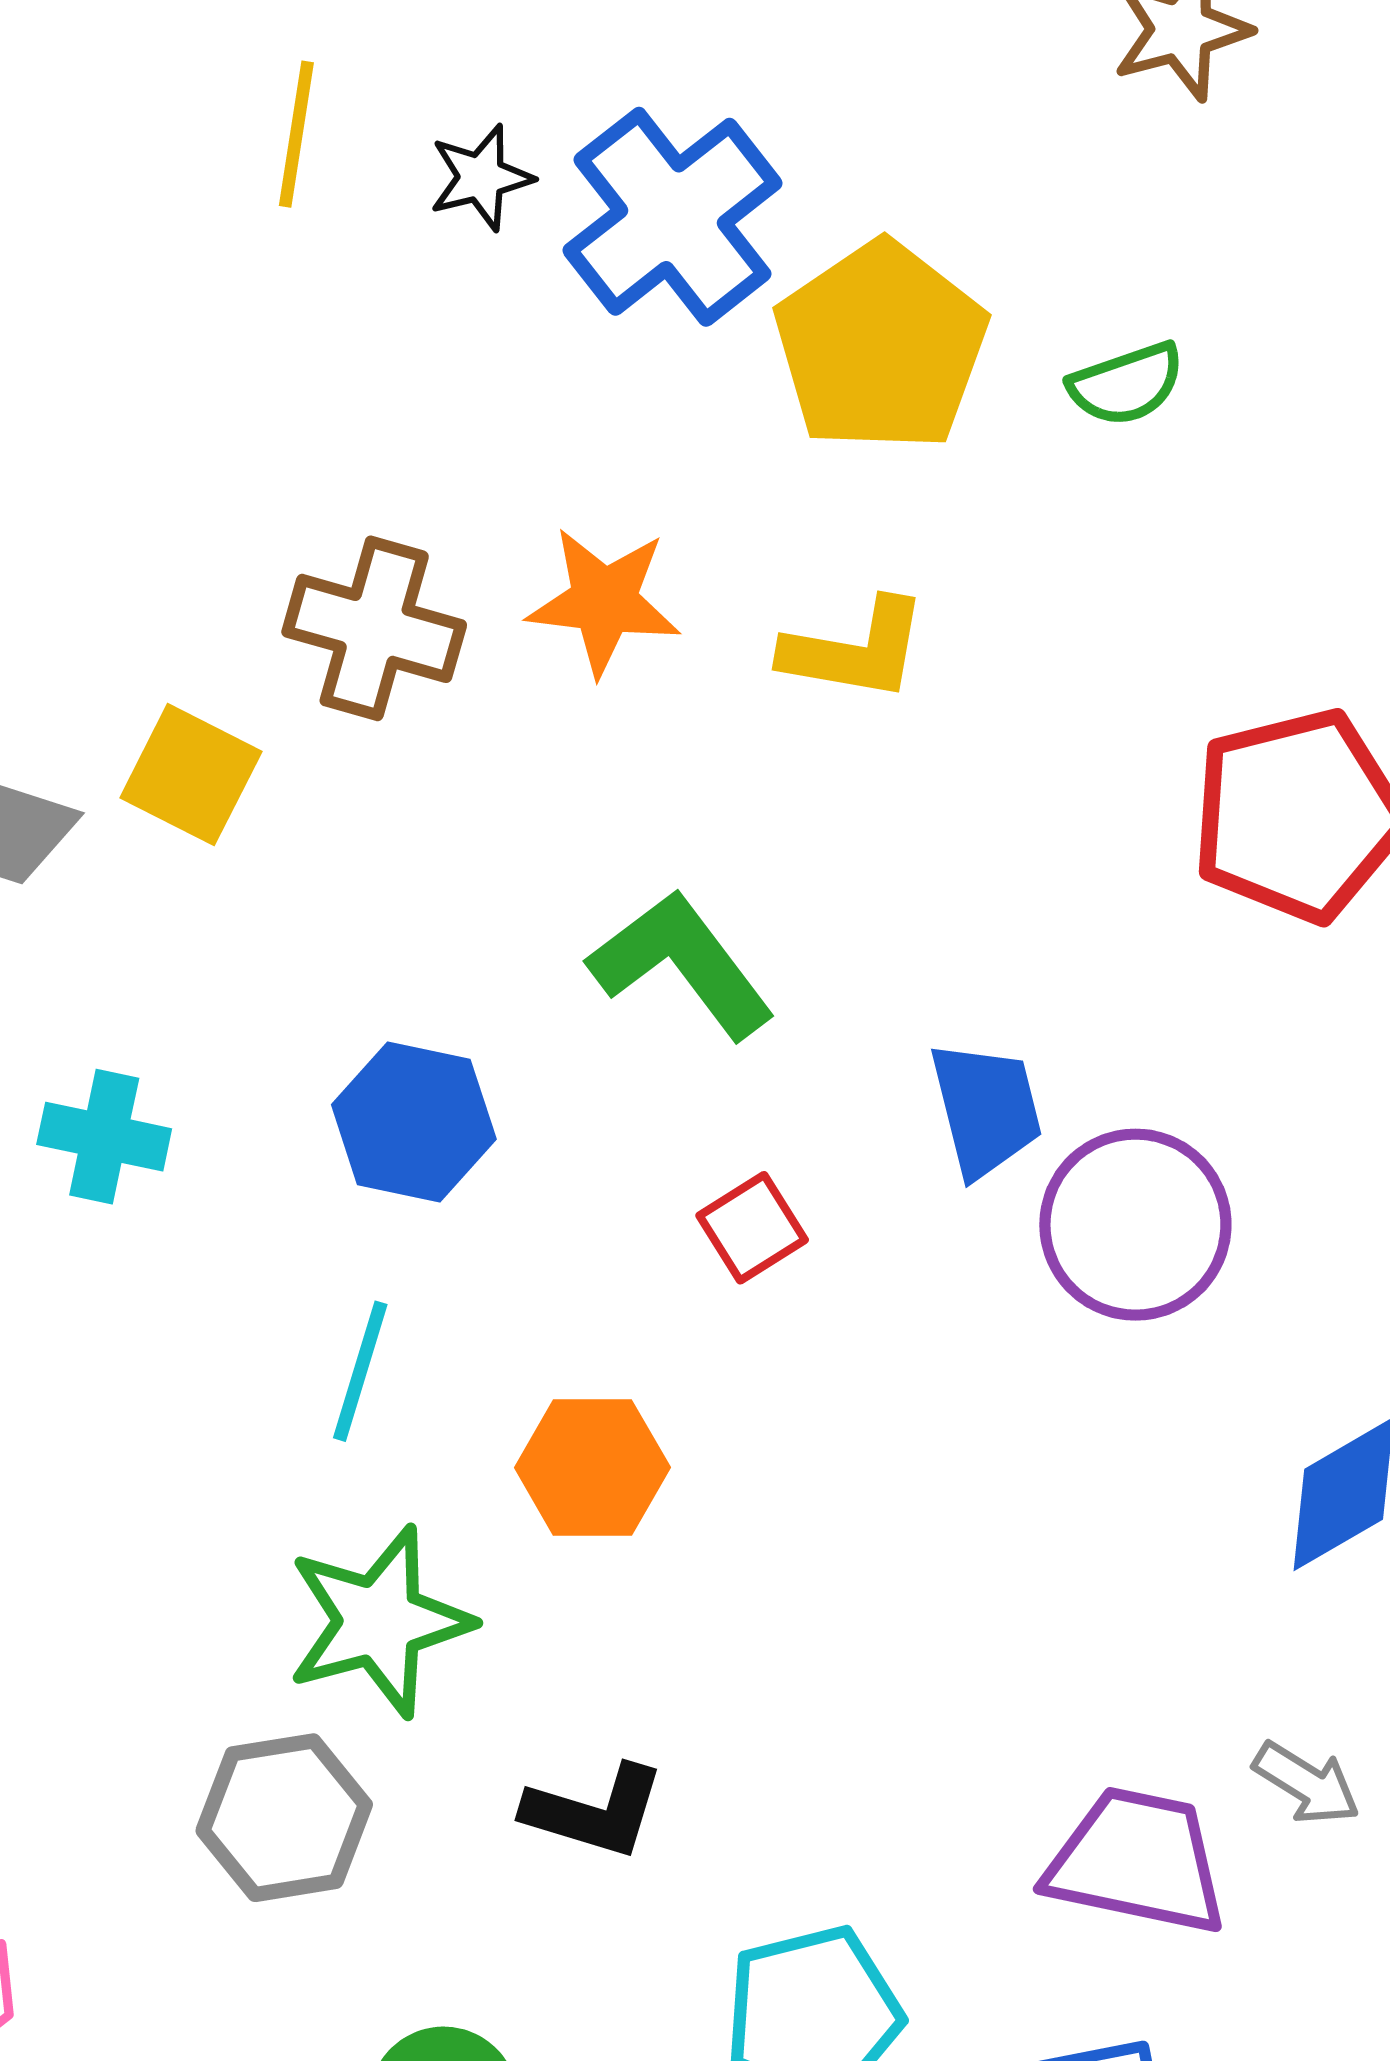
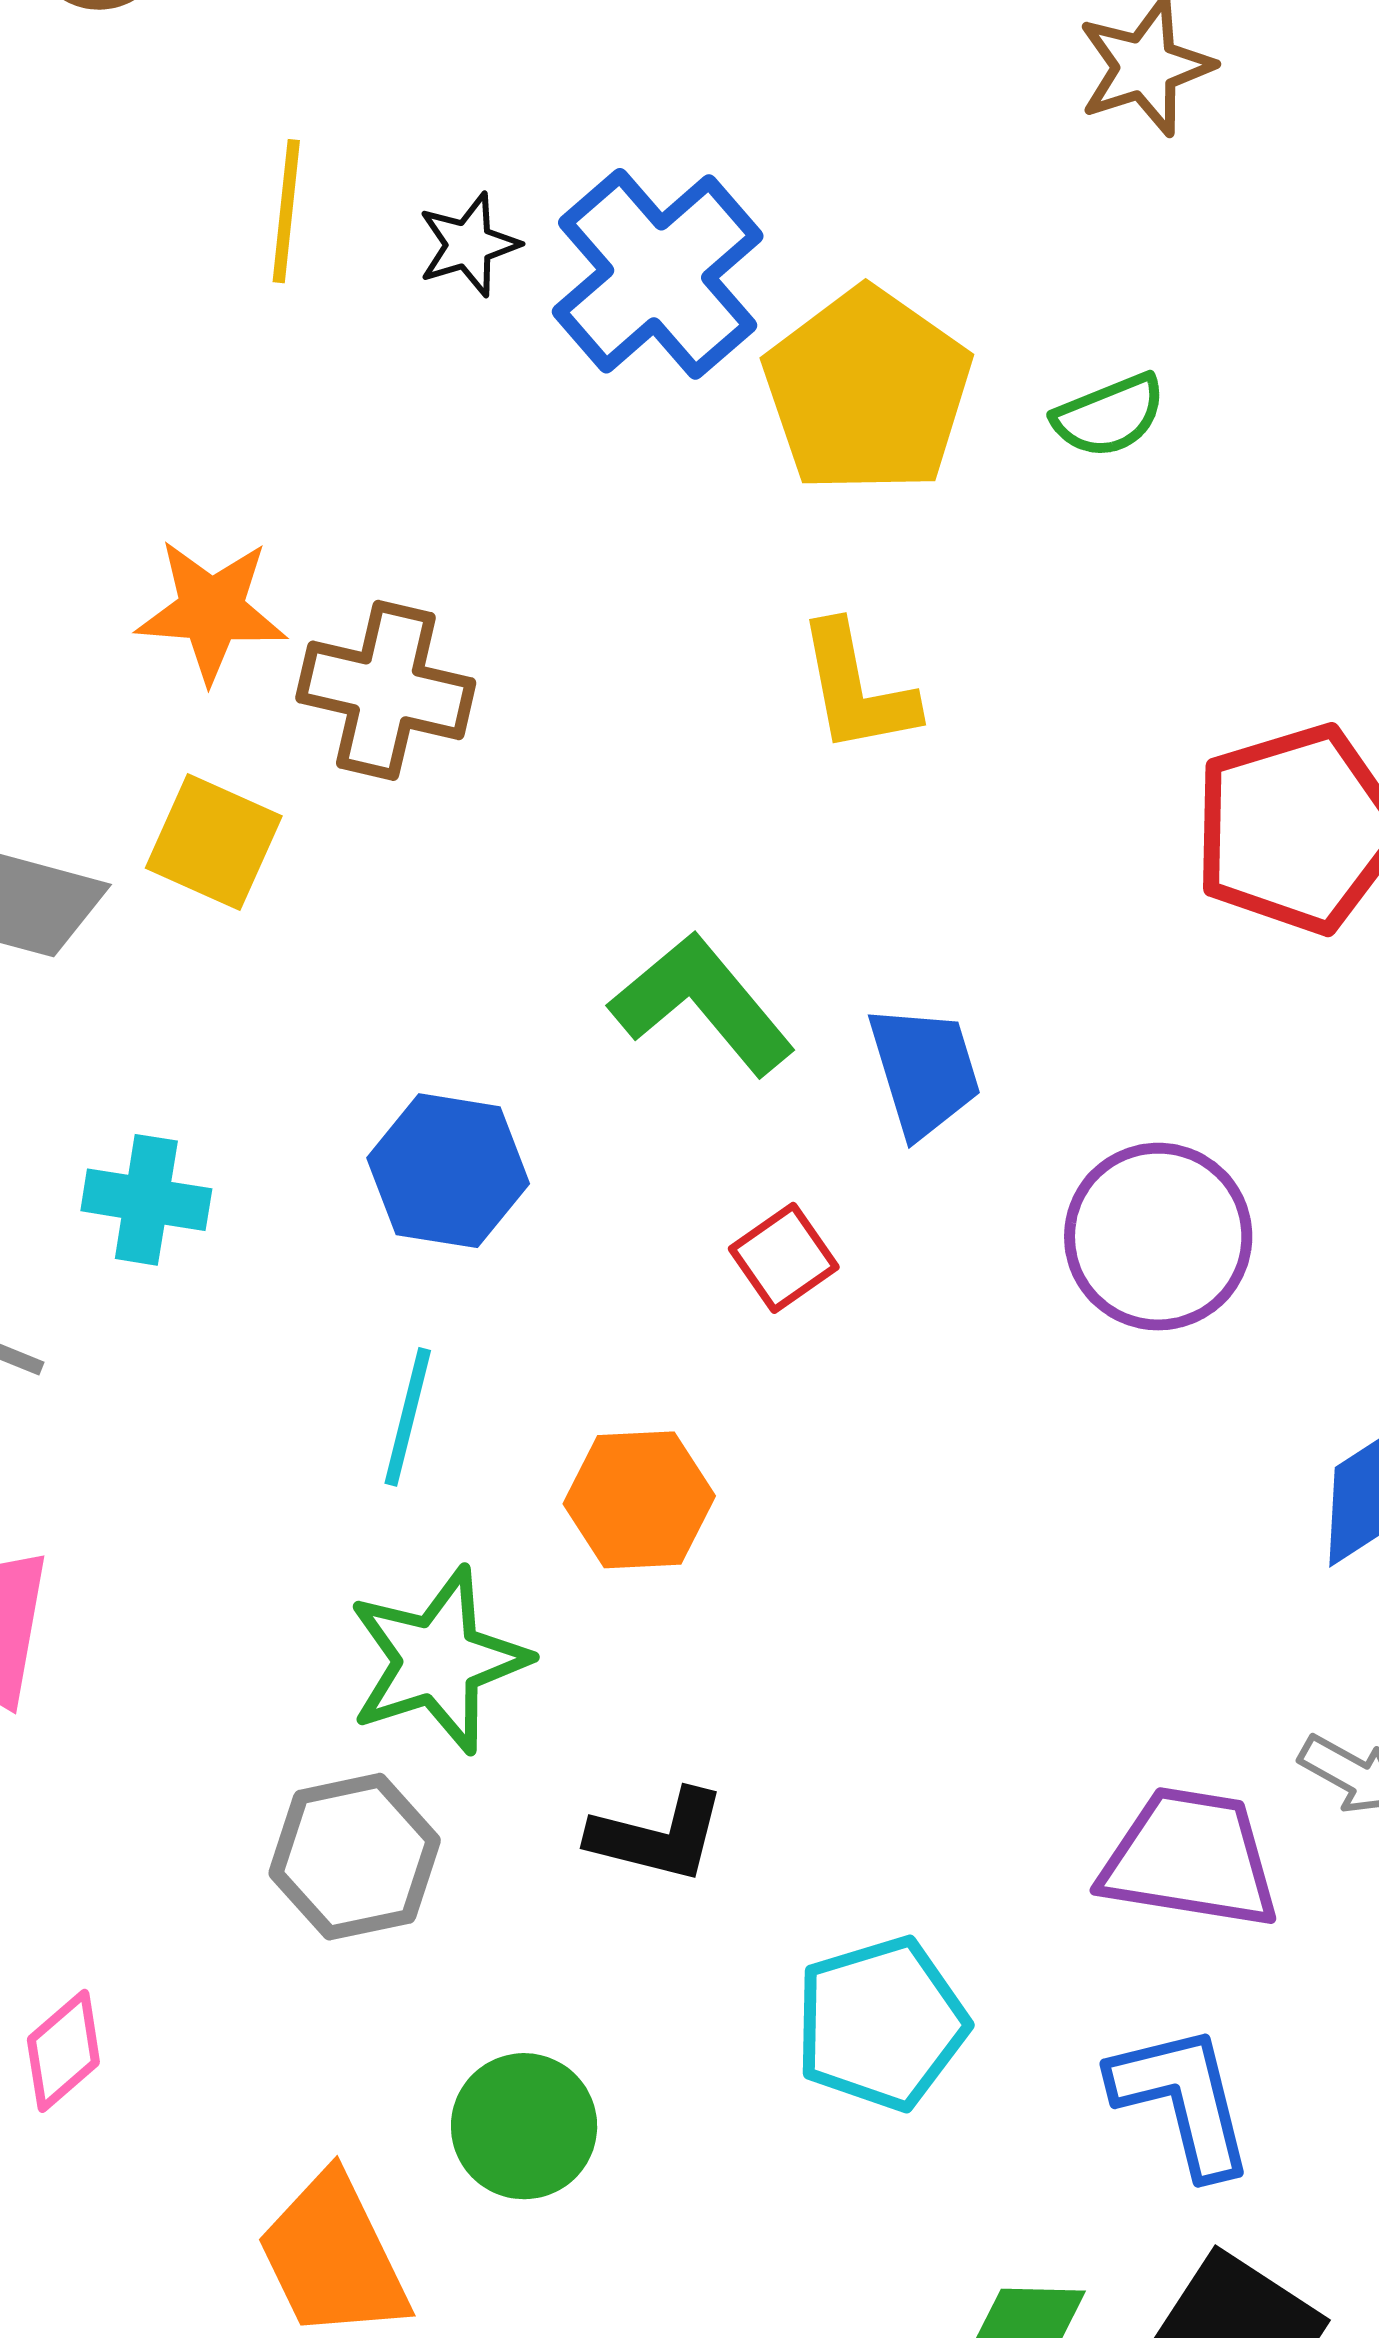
orange star: (604, 601) -> (211, 610), moved
yellow L-shape: (855, 650) -> (857, 688), turned 72
blue trapezoid: (986, 1109) -> (924, 1071), moved

